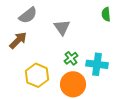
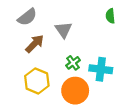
brown arrow: (18, 40) -> (35, 44), moved

